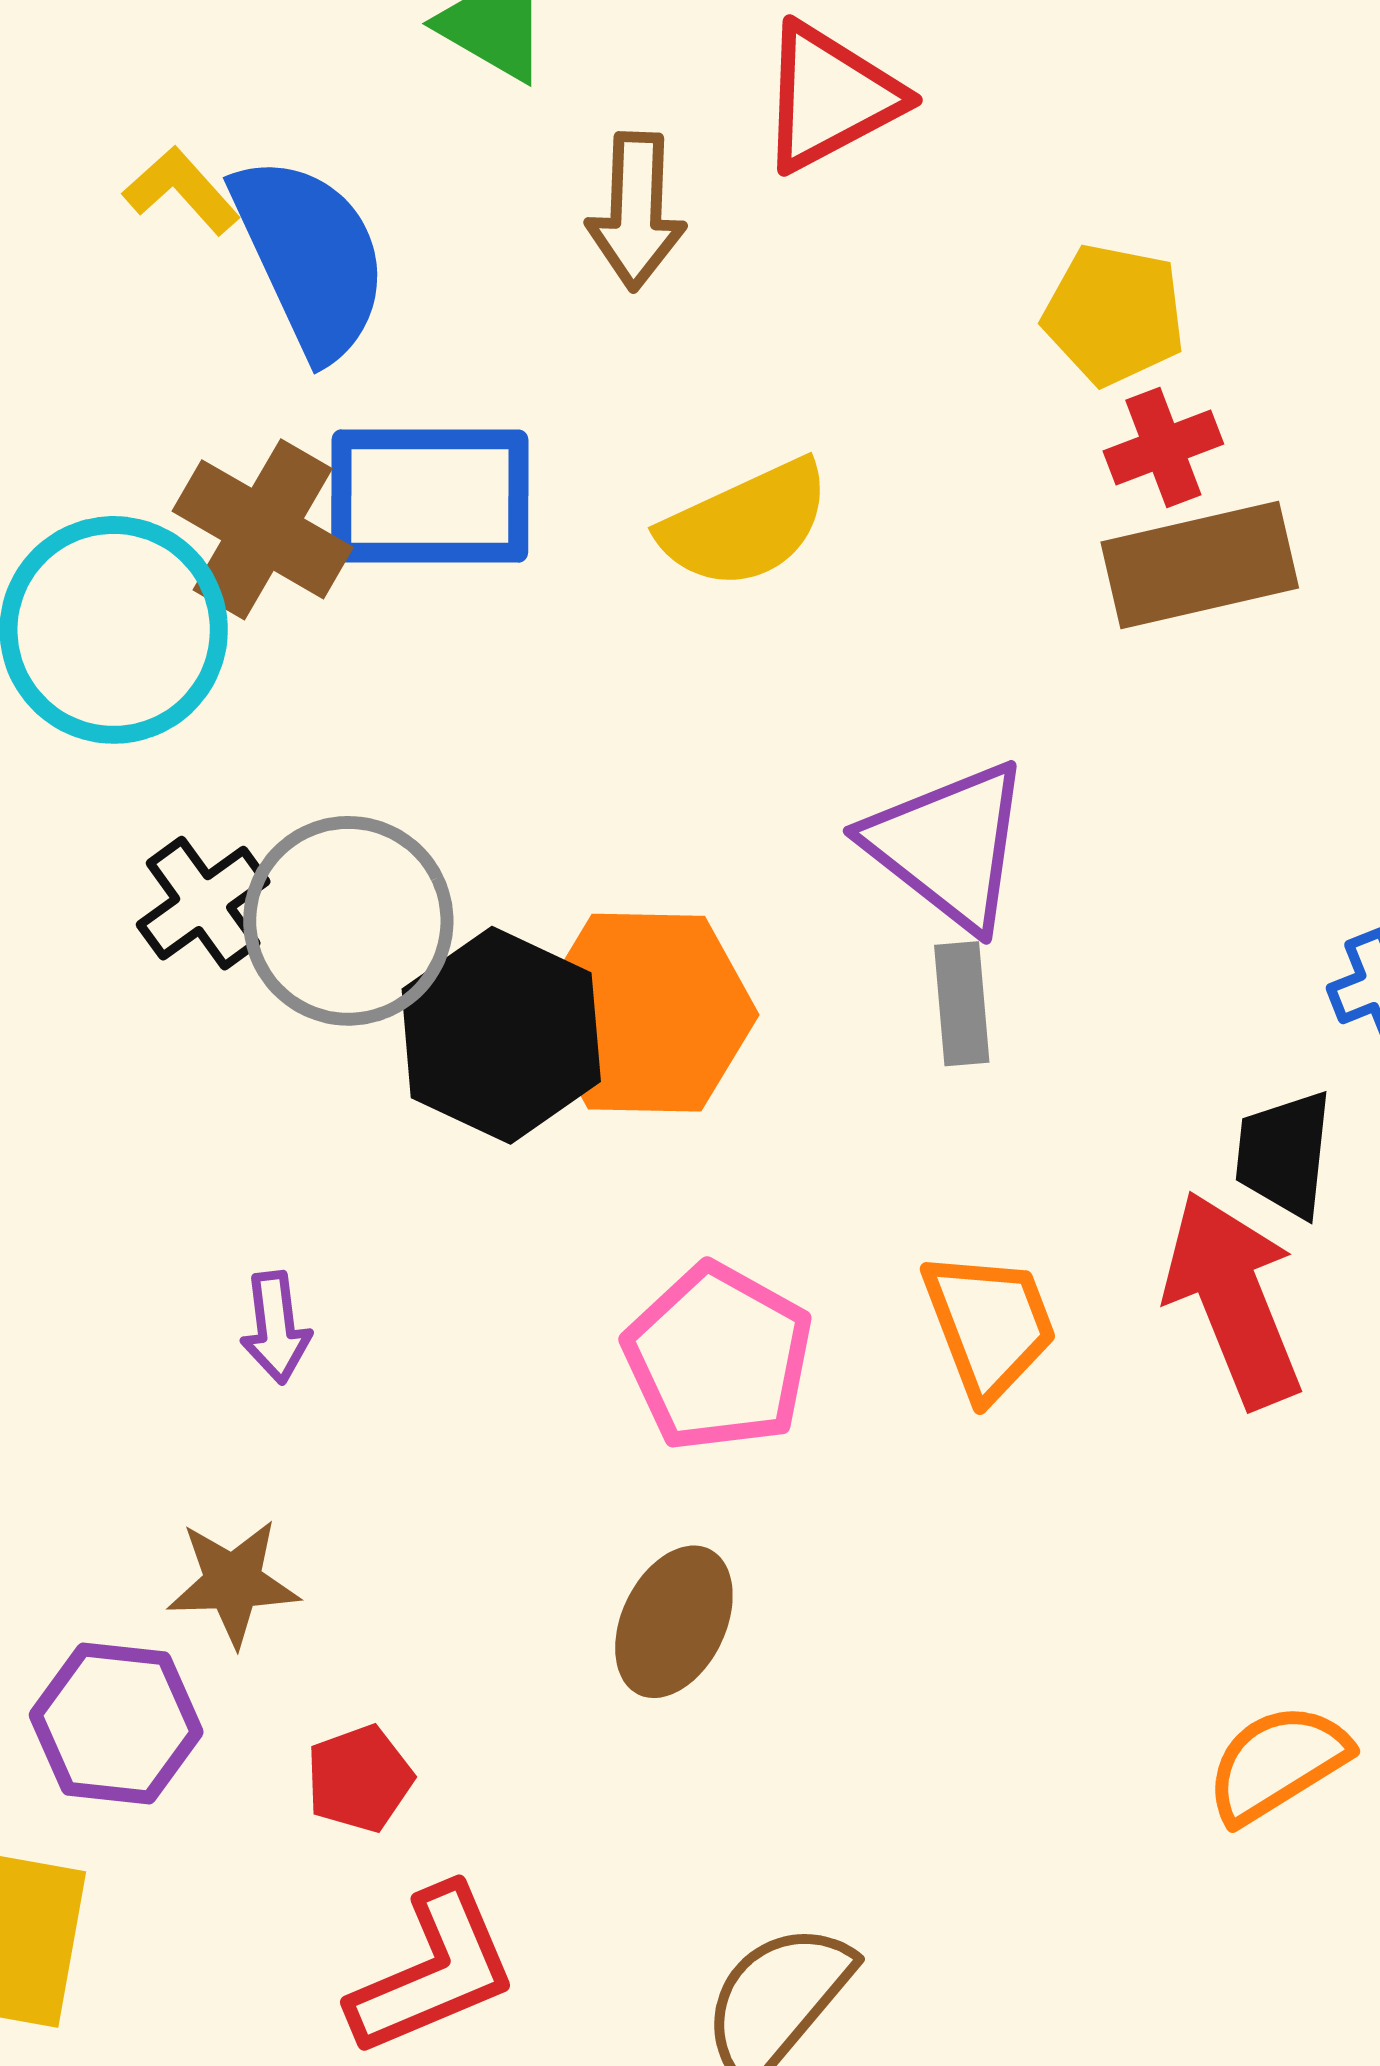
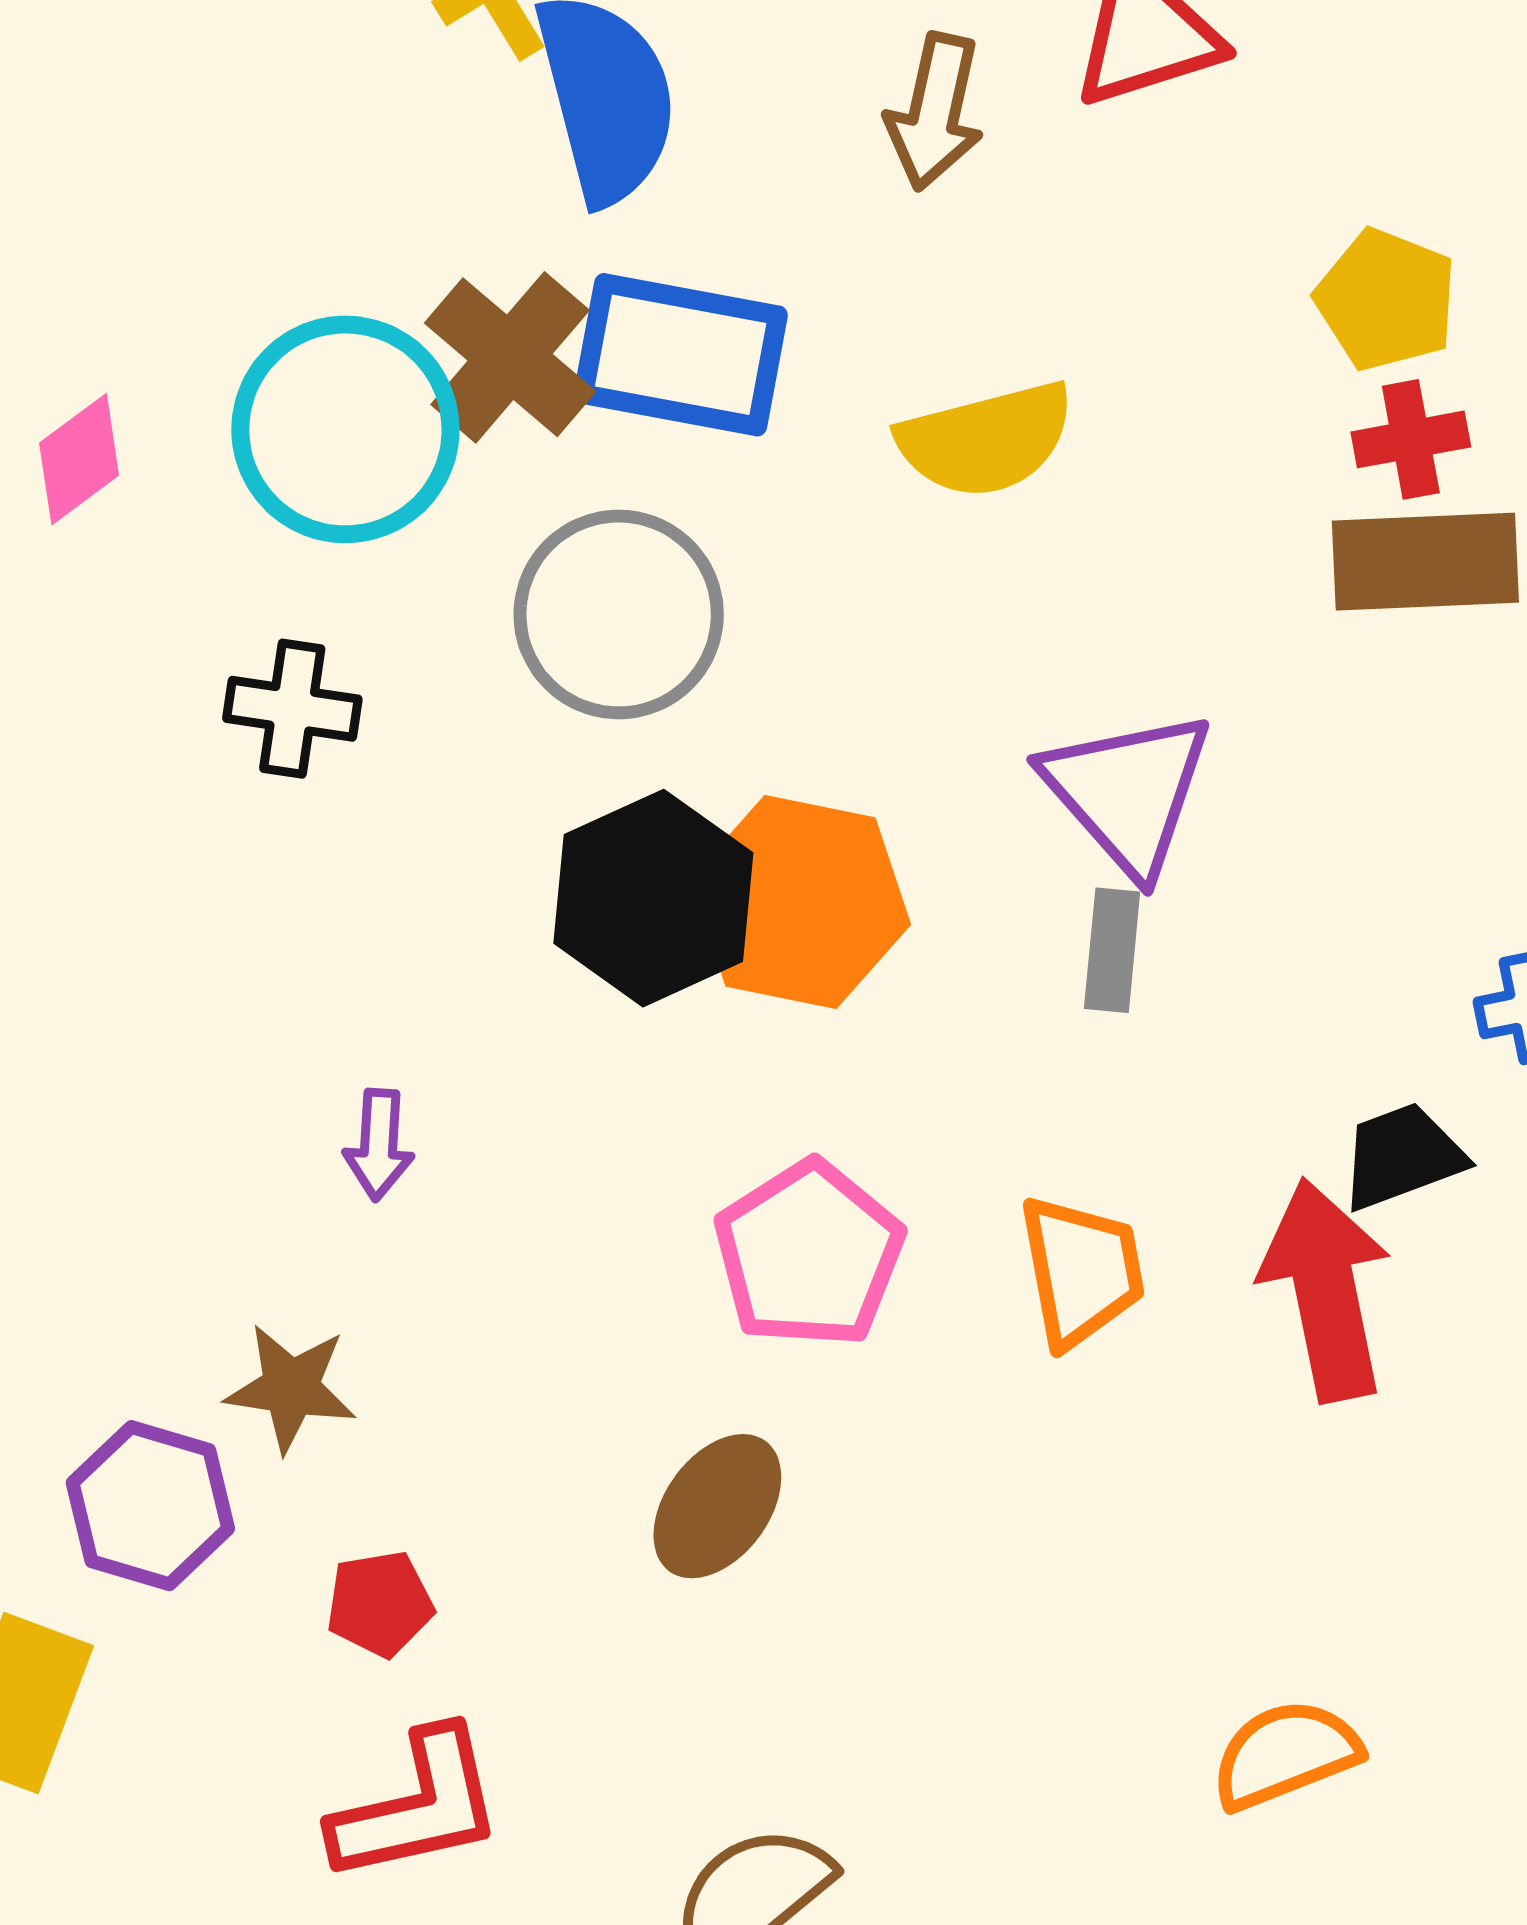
black cross: (203, 903) -> (292, 709), moved, turned 34
gray circle: (348, 921) -> (619, 614), moved
black trapezoid: (1284, 1154) -> (1402, 1156), turned 53

